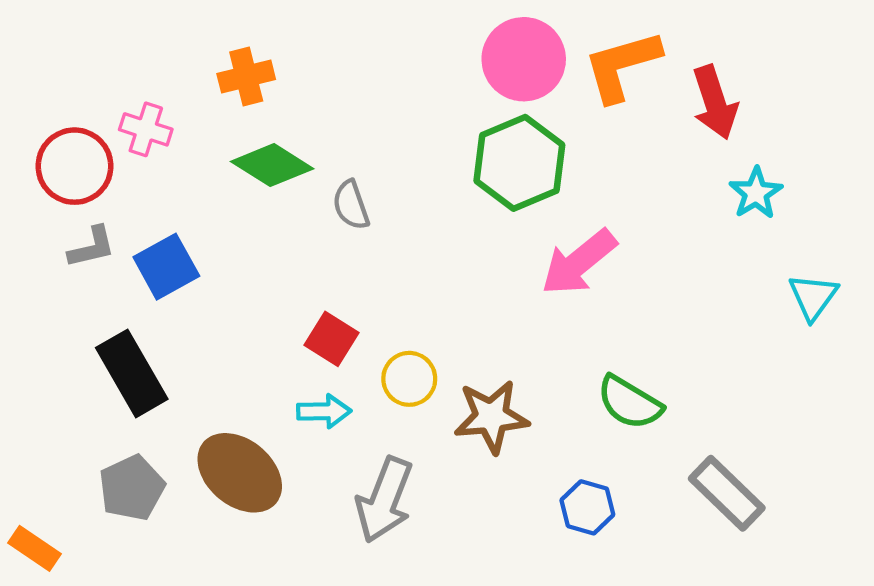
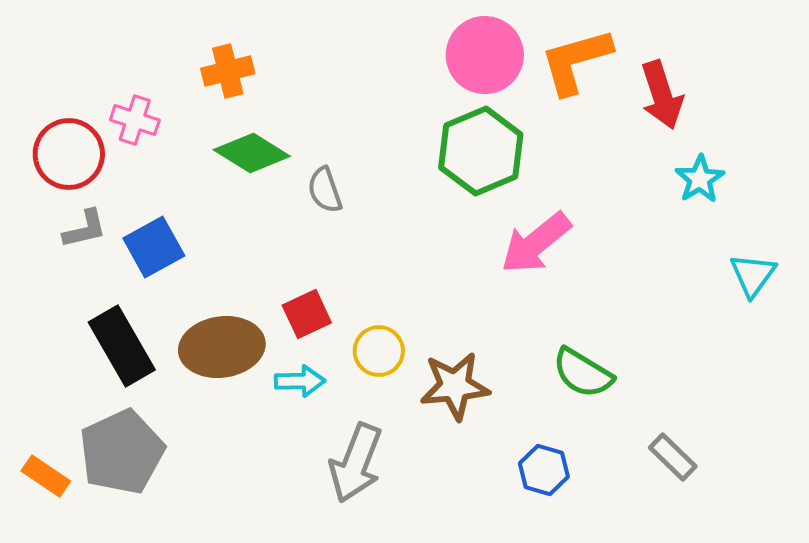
red square: (332, 339) -> (307, 314), turned 33
brown ellipse: (240, 473) -> (222, 347), moved, turned -48
gray pentagon: (132, 488) -> (122, 452), size x1.4
gray rectangle: (727, 493) -> (673, 457), size x0.7
orange rectangle: (35, 548) -> (46, 476), moved

